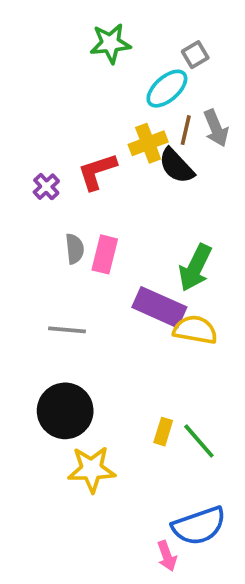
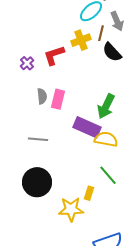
gray arrow: (216, 128) -> (117, 21), moved
black semicircle: (176, 166) -> (112, 52), moved
green line: (199, 441) -> (108, 175), moved
yellow star: (92, 469) -> (71, 209), moved

